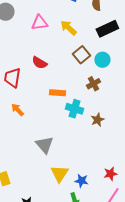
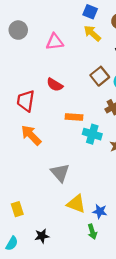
yellow arrow: (68, 28) -> (92, 33), moved
orange arrow: (17, 110) -> (31, 135), size x1.5
yellow triangle: (59, 174) -> (76, 204), turned -42

